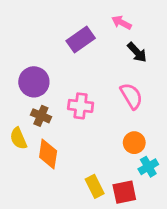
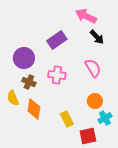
pink arrow: (122, 23) -> (86, 16), size x1.5
purple rectangle: (81, 40) -> (57, 40), moved
yellow rectangle: (95, 186) -> (67, 119), moved

